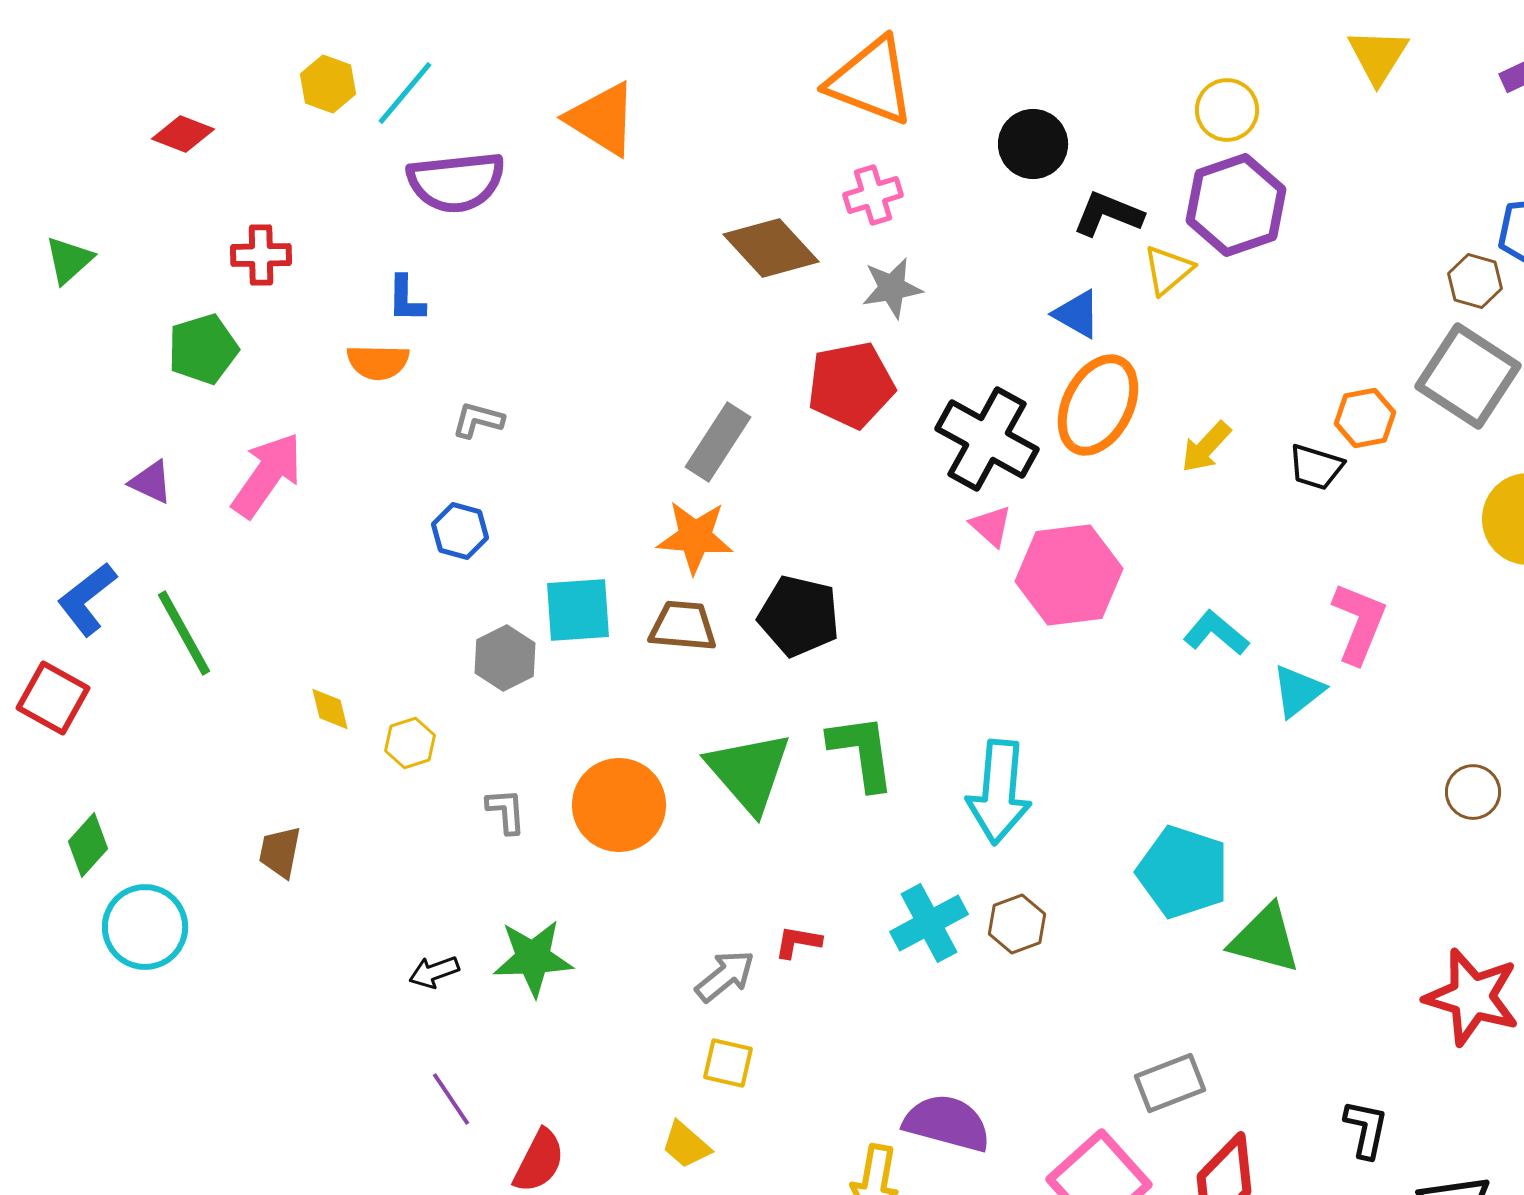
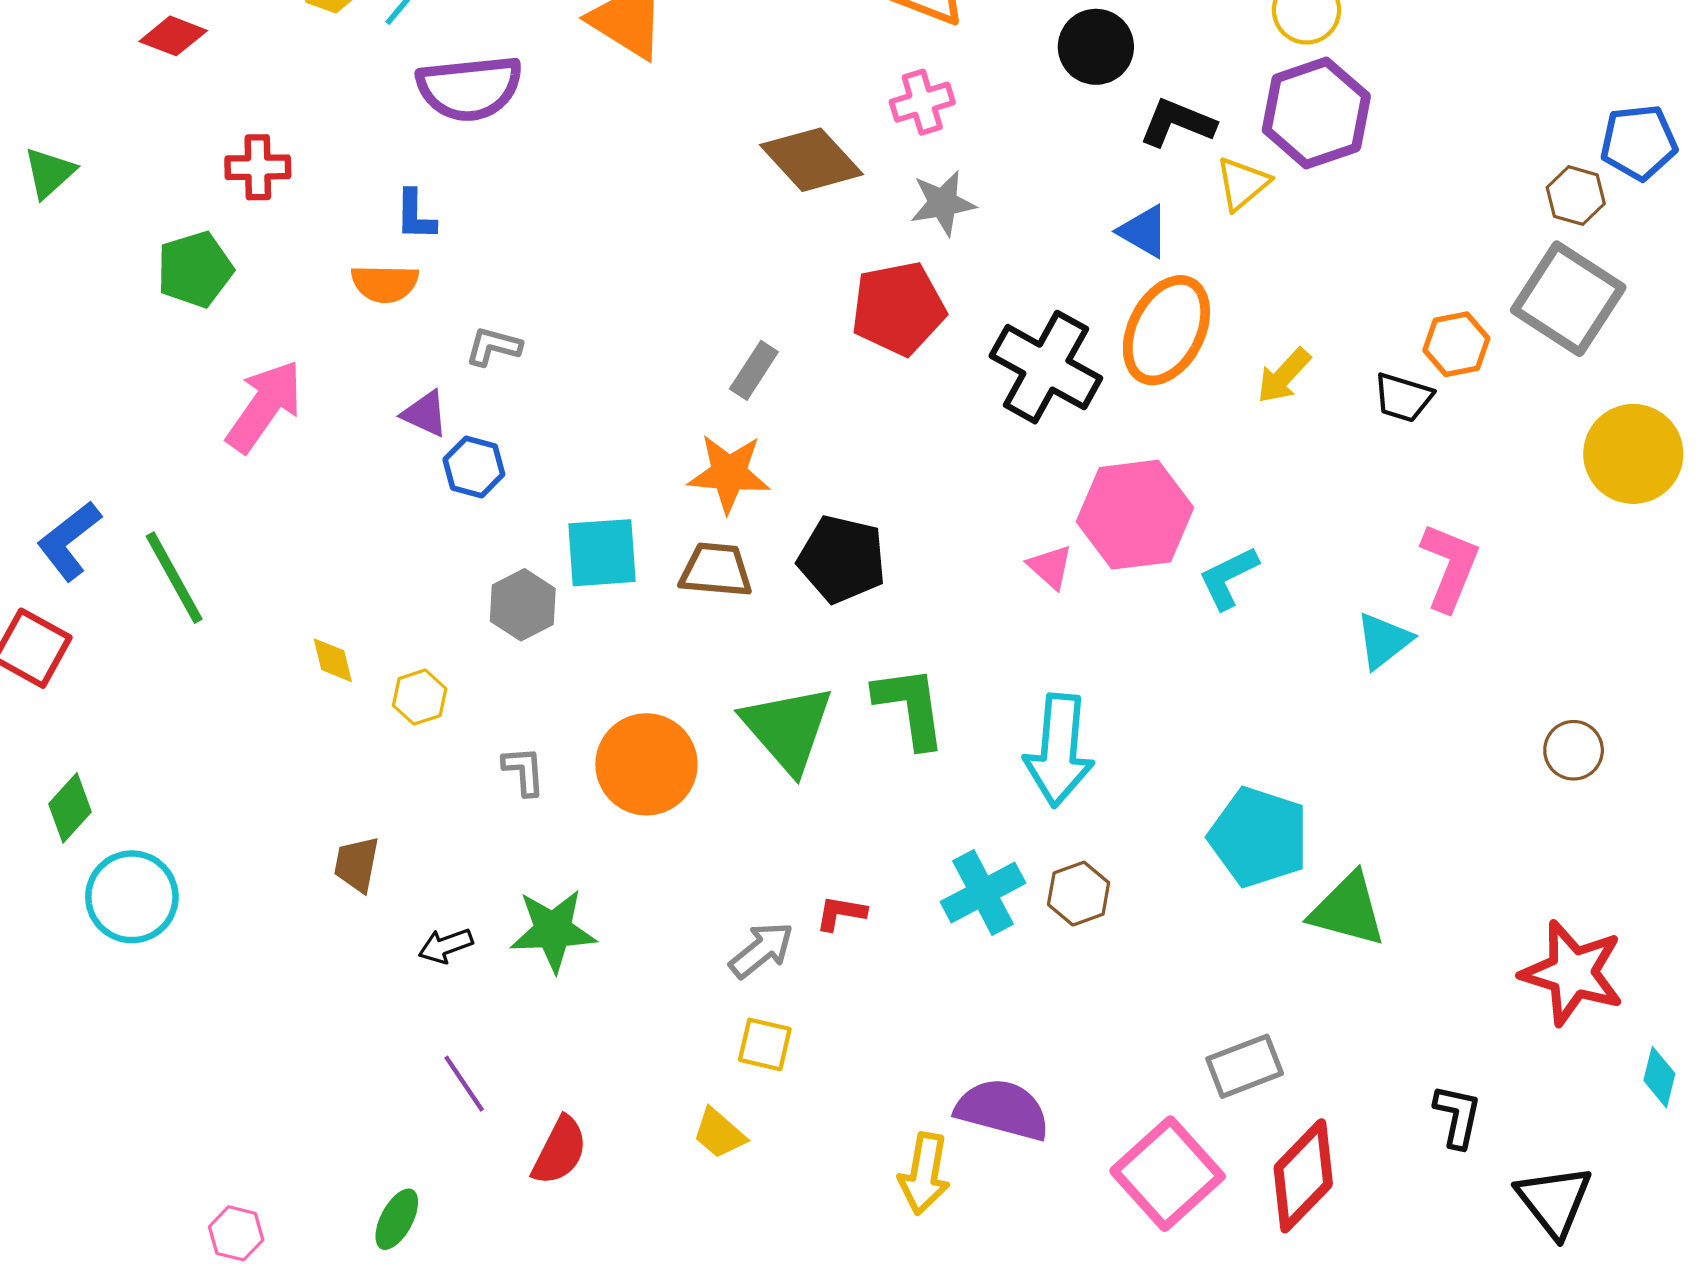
gray rectangle: (718, 442) -> (754, 370), size x0.7
purple triangle: (151, 482) -> (425, 414), moved
pink triangle: (991, 526) -> (1050, 567), moved
cyan L-shape: (1216, 633) -> (1228, 578), moved, turned -66
brown trapezoid: (280, 852) -> (357, 864), moved

